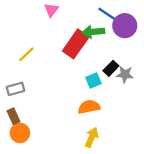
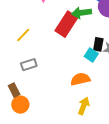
black rectangle: (111, 68) -> (98, 44), turned -32
cyan square: (93, 81) -> (91, 55), moved, turned -32
gray rectangle: (16, 89) -> (29, 65), moved

